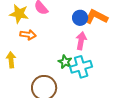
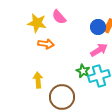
pink arrow: (81, 41) -> (99, 50), turned 48
yellow arrow: (11, 60) -> (38, 80), moved

